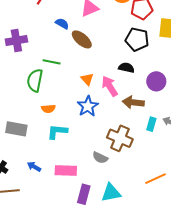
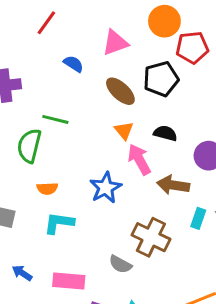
brown ellipse: (82, 39) -> (120, 91), moved
black pentagon: (137, 39) -> (161, 79), moved, turned -30
orange triangle: (87, 79) -> (124, 130), moved

